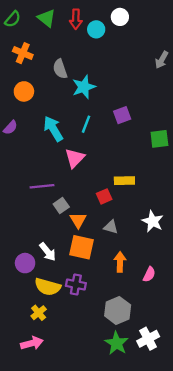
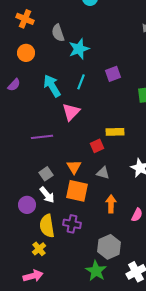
gray square: (61, 205) -> (46, 174), moved
yellow semicircle: (48, 287) -> (47, 226), turned 65
green star: (116, 343) -> (96, 271), moved

